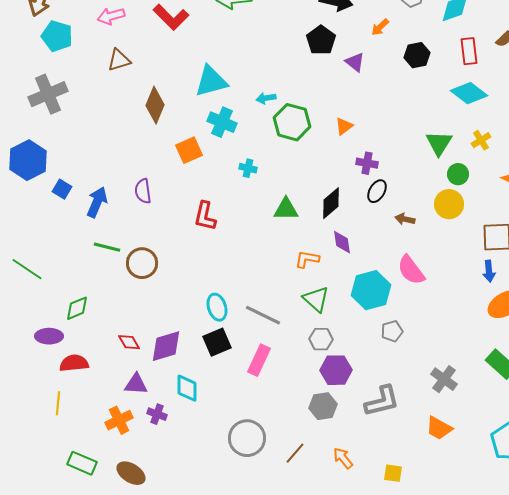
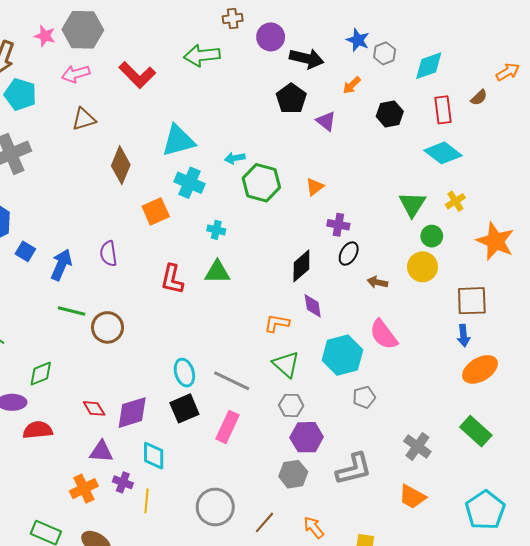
green triangle: (286, 209) -> (217, 272), moved
yellow line: (58, 403) -> (146, 501), moved

